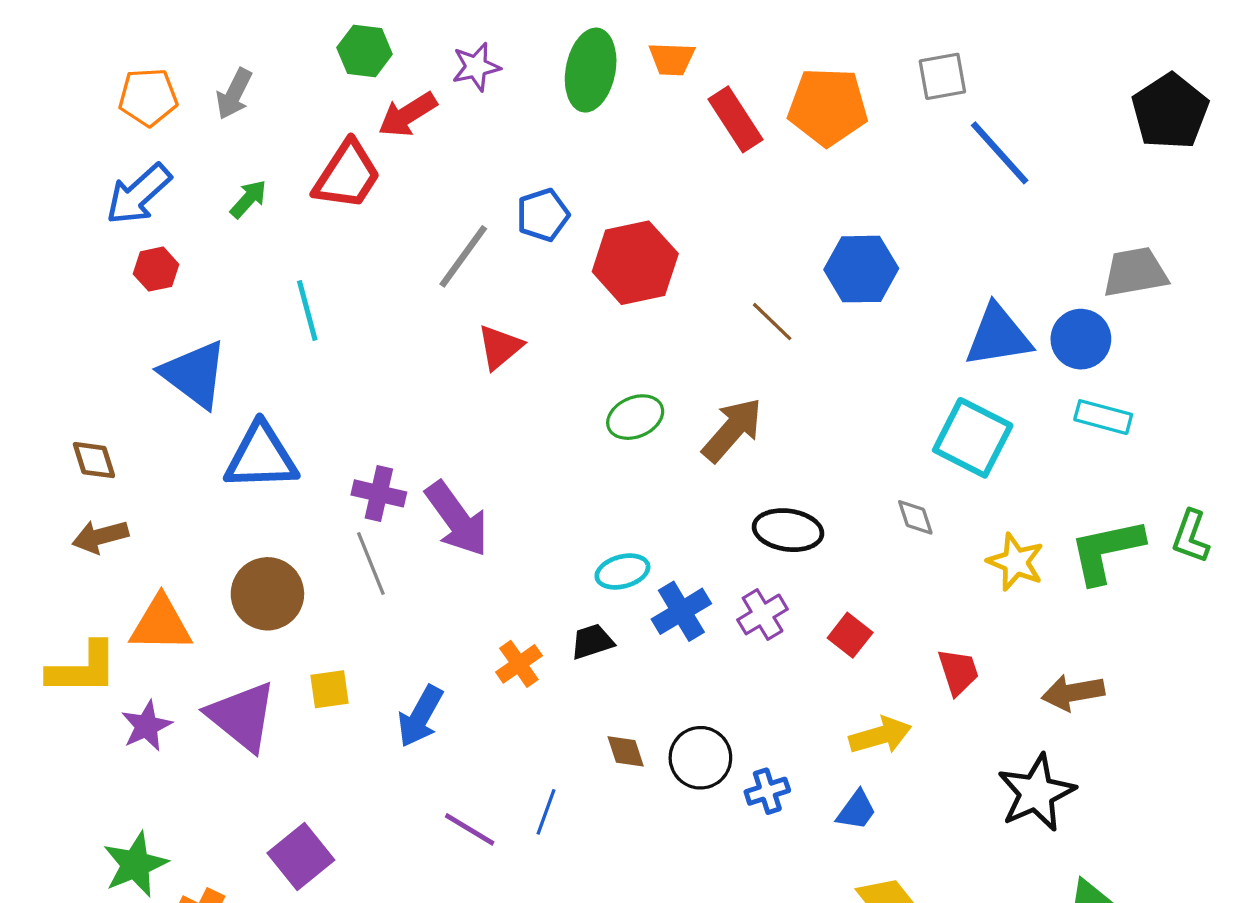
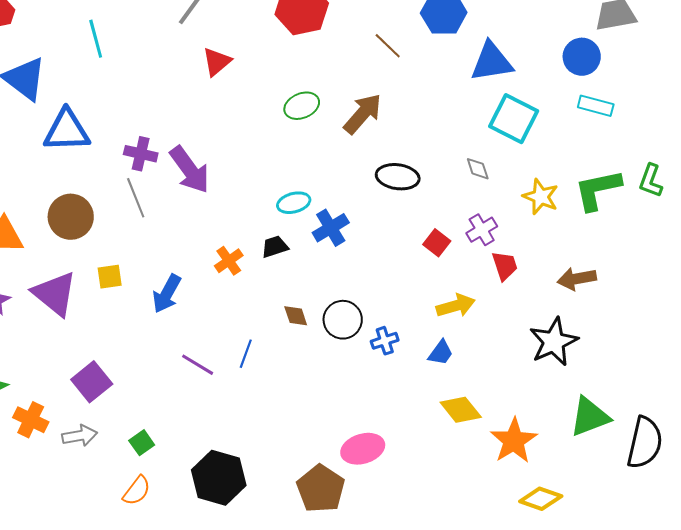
blue triangle: (998, 336) -> (492, 62), moved
purple cross: (763, 614) -> (482, 230), moved

